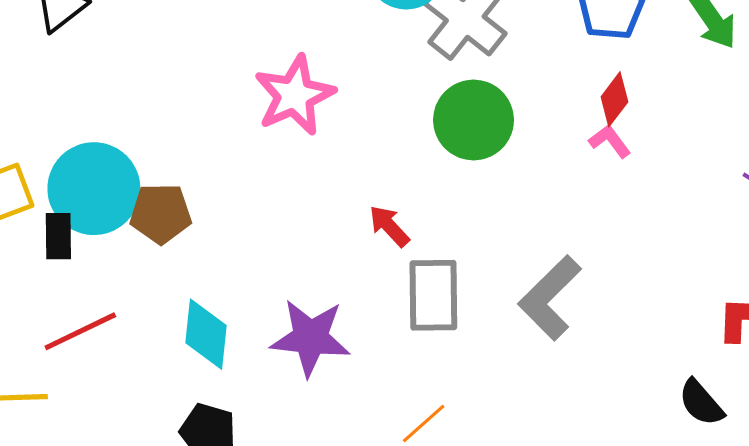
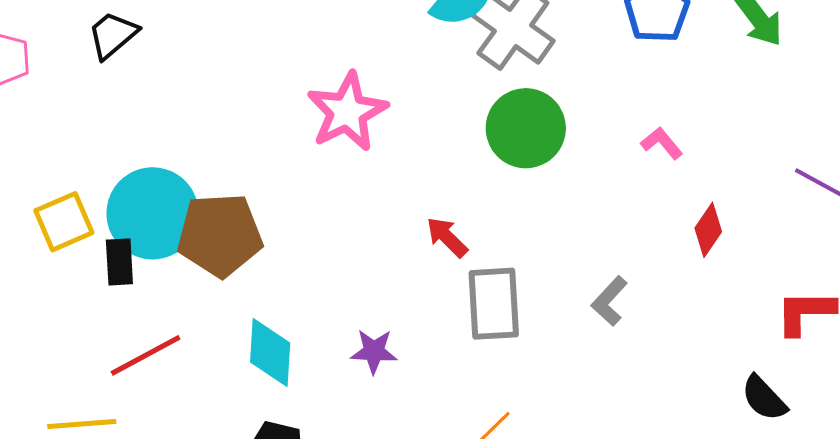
red diamond: (614, 99) -> (708, 230), moved
brown pentagon: (161, 213) -> (220, 235), size x1.4
gray L-shape: (550, 298) -> (609, 301), size x0.6
purple star: (310, 338) -> (374, 351), size x0.6

